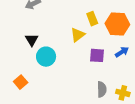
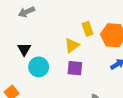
purple square: (97, 55) -> (75, 68), moved

